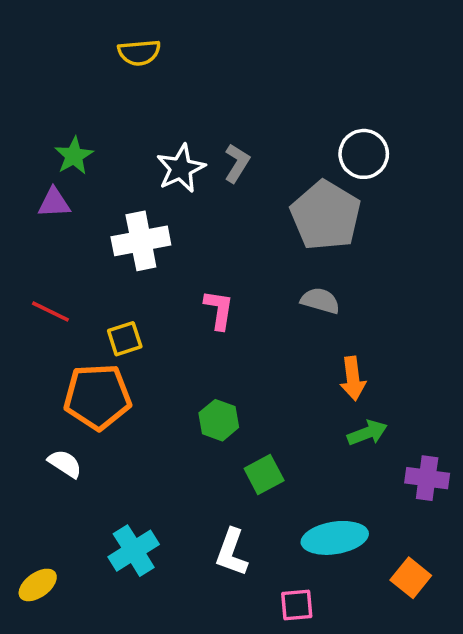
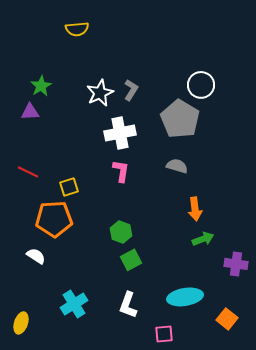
white cross: (141, 241) -> (120, 133), moved
green square: (264, 475) -> (131, 260), moved
yellow ellipse: (38, 585) -> (21, 323), turned -35

